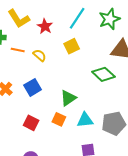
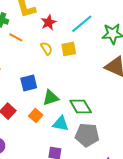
yellow semicircle: (40, 55) -> (46, 48), moved
green diamond: (103, 74) -> (81, 107), moved
blue square: (33, 87) -> (29, 83), moved

